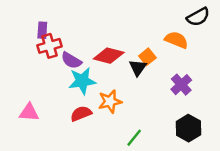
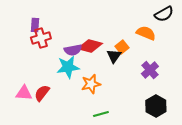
purple semicircle: (71, 60) -> (73, 50), moved, turned -42
red semicircle: (81, 114) -> (42, 93), moved, turned -30
green line: (134, 138) -> (101, 114), moved, turned 35

